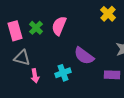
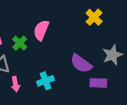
green cross: (36, 28) -> (20, 43), moved
purple semicircle: (84, 56) -> (81, 64), moved

